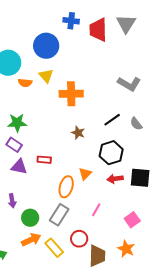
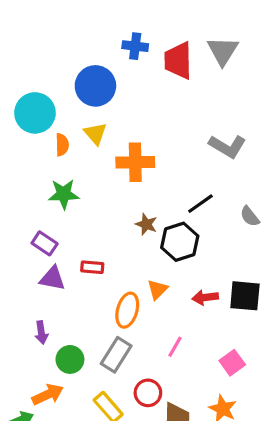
orange semicircle: (25, 83) -> (62, 145), turned -96
green star: (17, 123) -> (64, 194), moved
gray semicircle: (136, 124) -> (250, 216), moved
black hexagon: (111, 153) -> (180, 242), moved
orange arrow: (31, 240) -> (48, 394), moved

